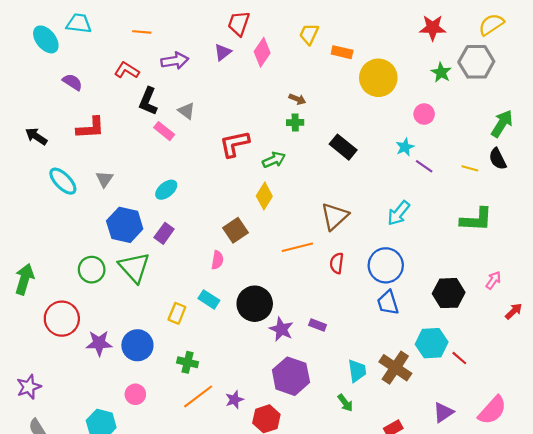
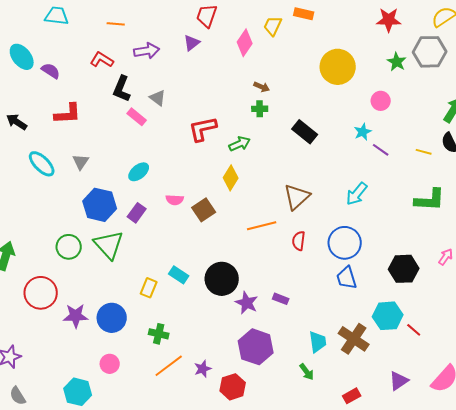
cyan ellipse: (46, 39) -> (22, 57), moved
pink diamond: (262, 52) -> (245, 43), moved
orange rectangle: (342, 52) -> (304, 14), moved
pink semicircle: (217, 260) -> (175, 200), moved, turned 84

